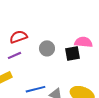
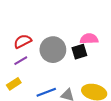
gray circle: (47, 48) -> (53, 50), size x1.6

